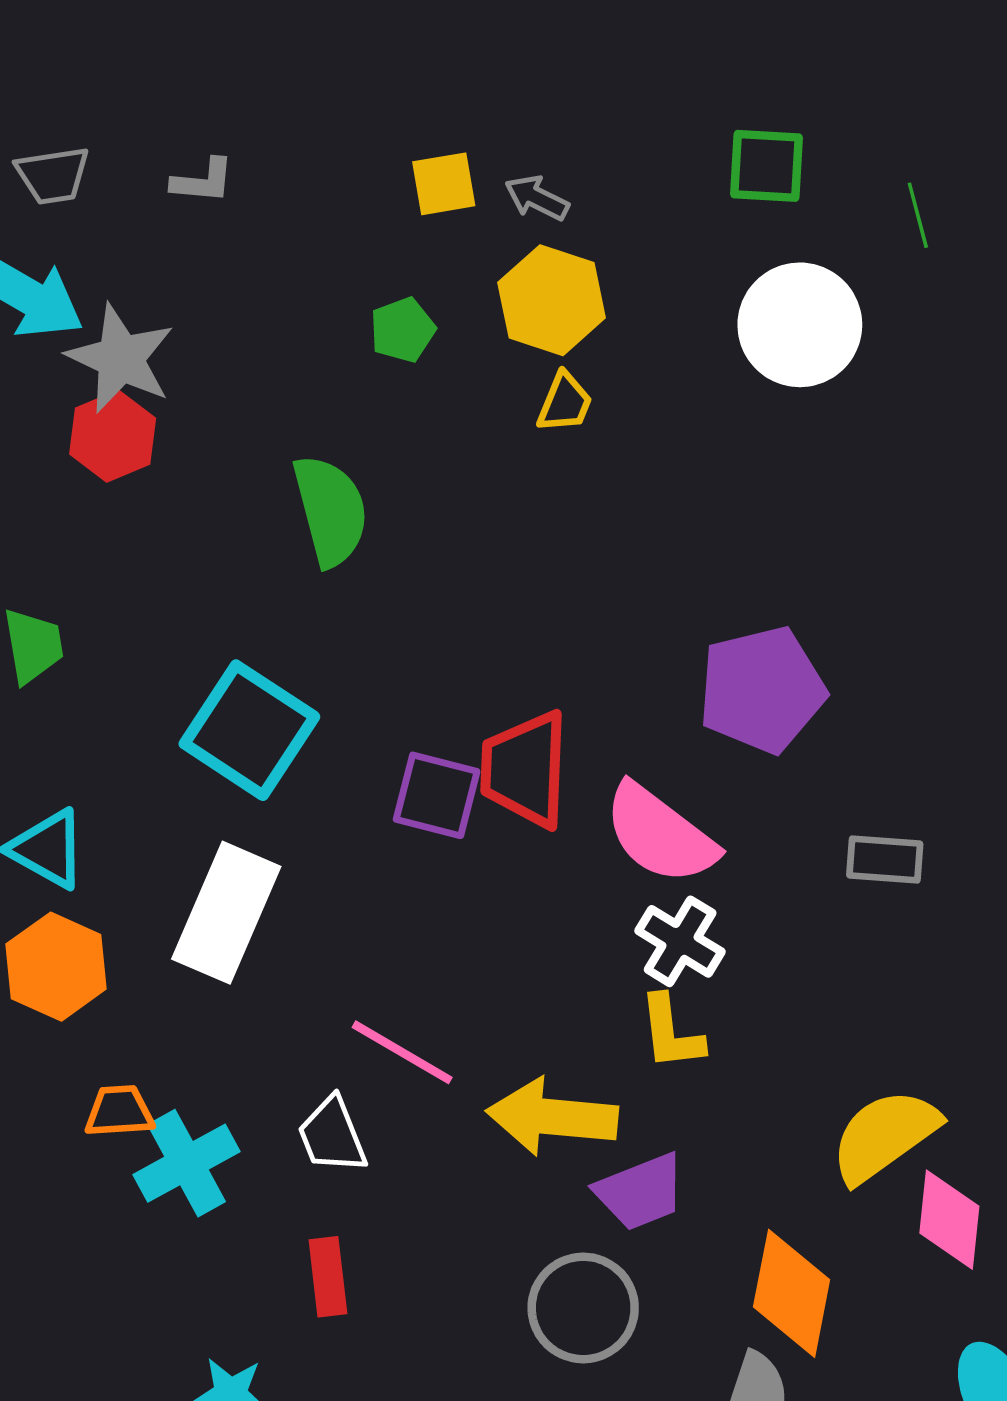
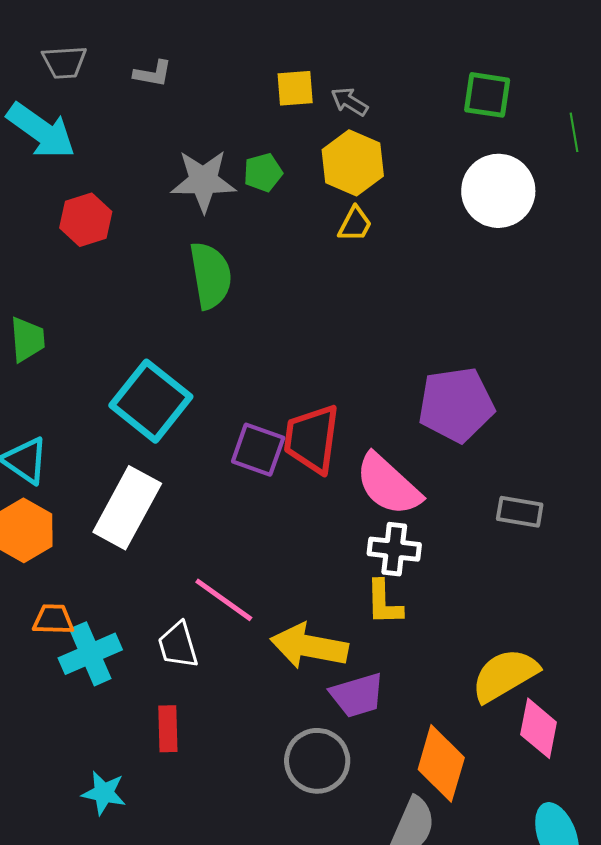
gray star: (121, 358) -> (203, 181), moved, turned -30
white cross: (680, 941) -> (394, 549), turned -30

